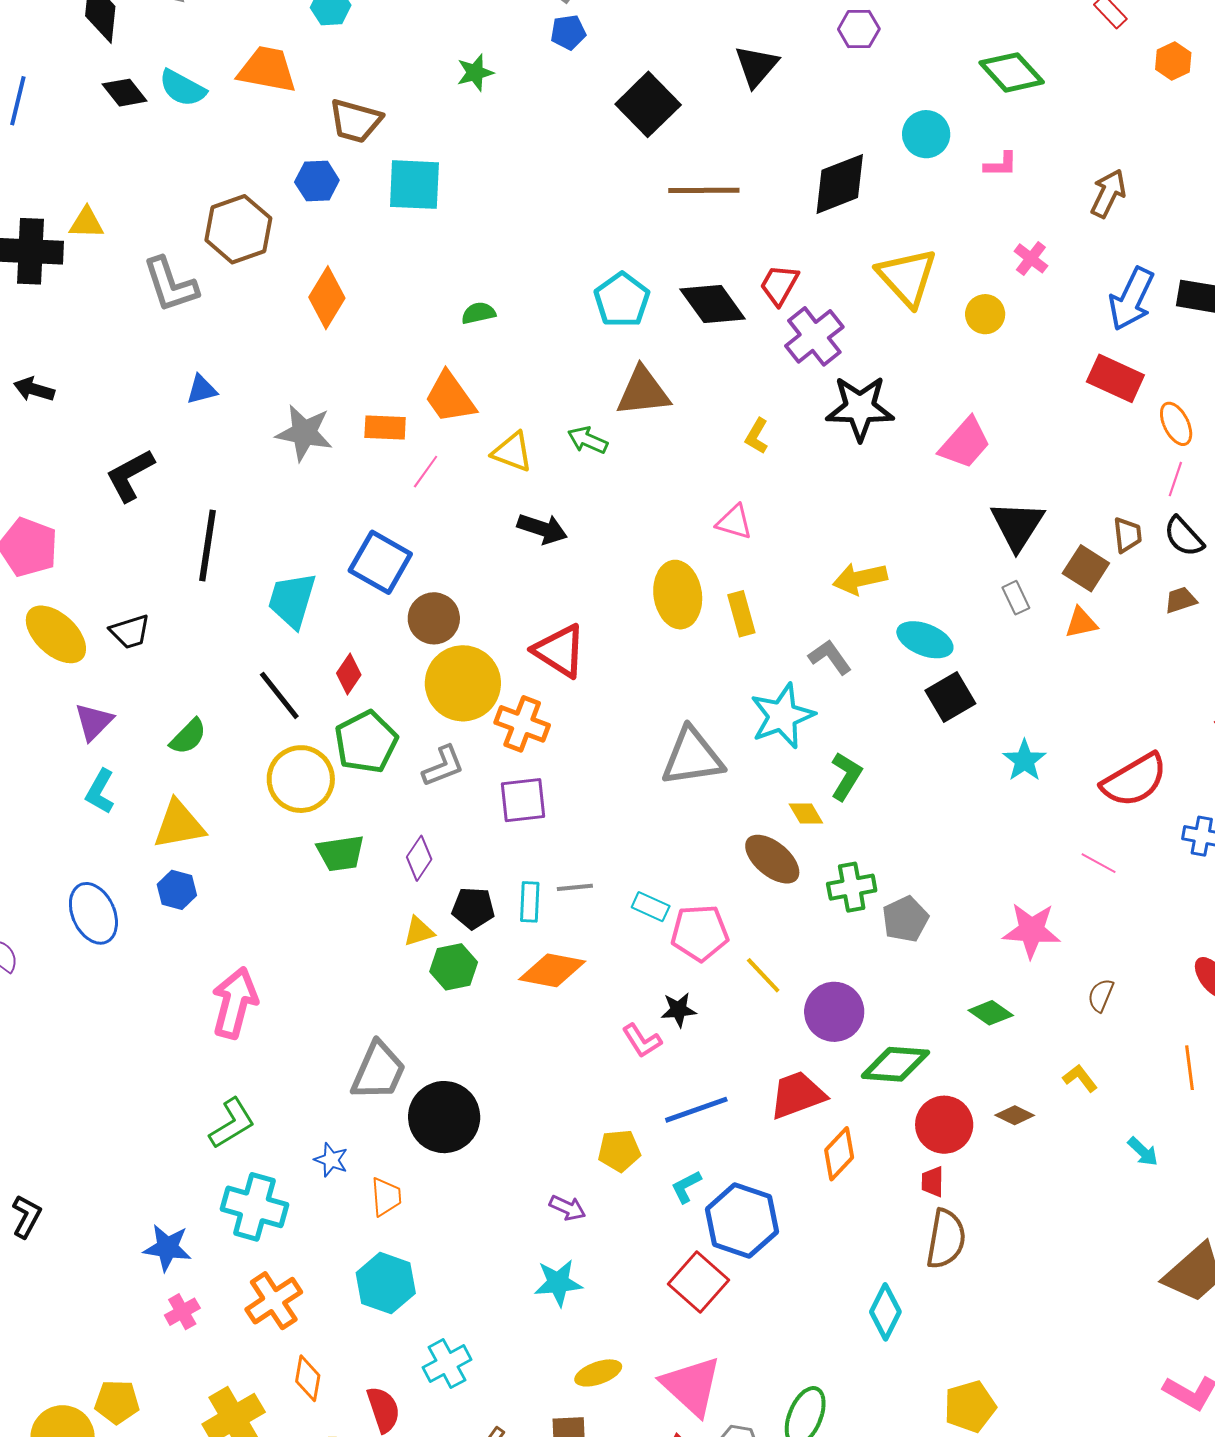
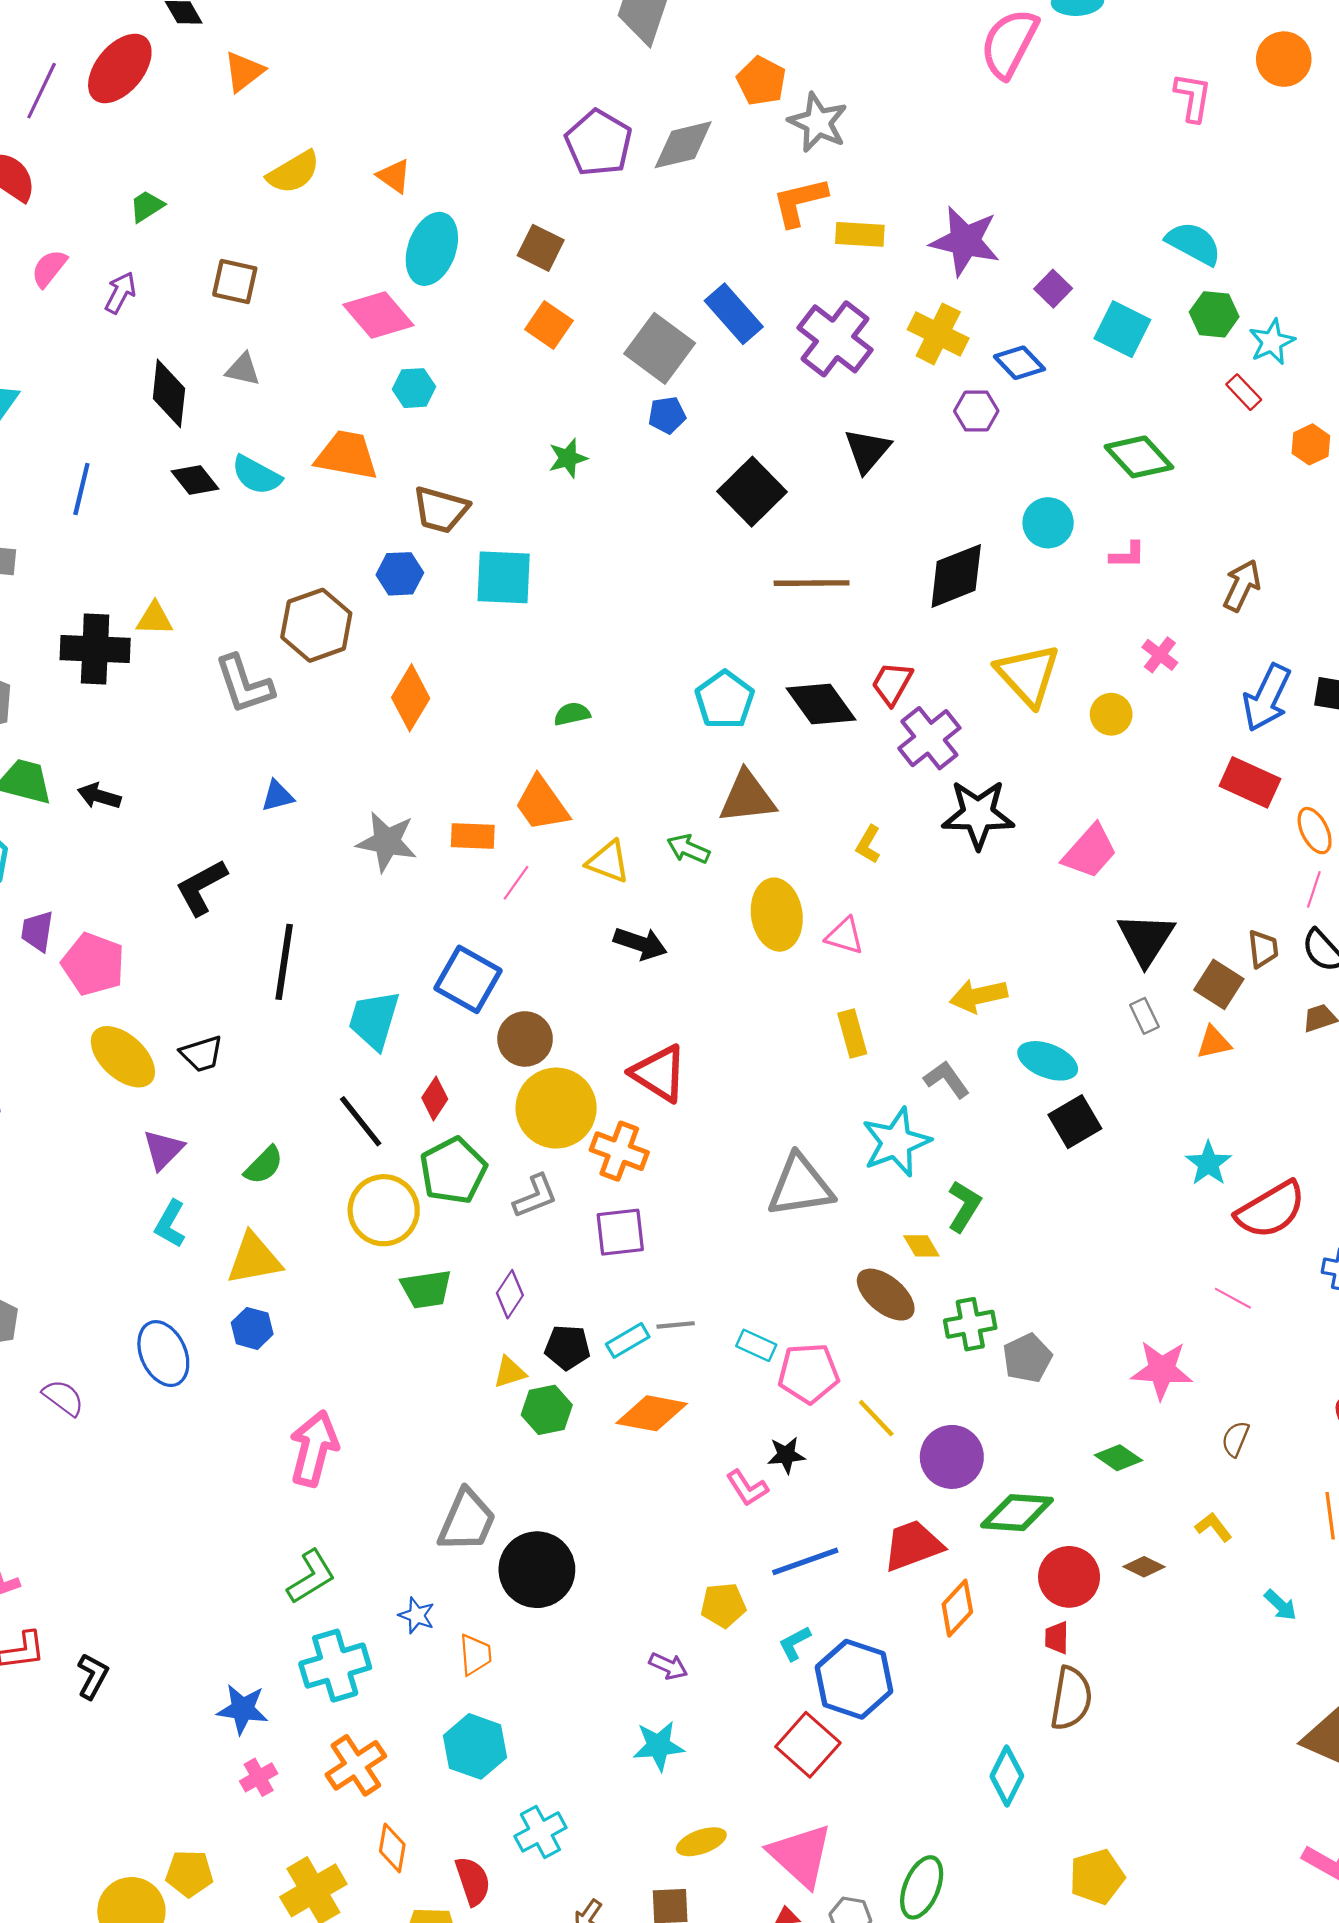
yellow ellipse: (678, 595) -> (777, 915), moved
cyan star: (1024, 760) -> (1208, 1163), moved
cyan rectangle: (530, 902) -> (628, 1340), turned 57
cyan cross: (254, 1207) -> (335, 1666), turned -32

